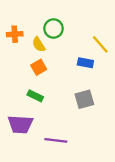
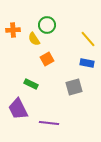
blue rectangle: (85, 63) -> (87, 63), moved
orange square: (39, 67) -> (47, 59), moved
purple trapezoid: (20, 124) -> (18, 109), turned 60

